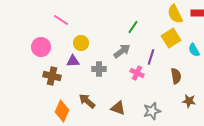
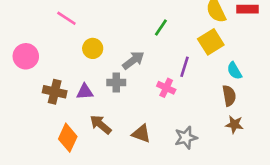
pink circle: (41, 47) -> (26, 56), moved
cyan semicircle: (194, 50) -> (234, 71), moved
gray arrow: (122, 51) -> (133, 60), moved
purple triangle: (73, 61) -> (85, 92), moved
brown semicircle: (176, 76) -> (229, 96), moved

